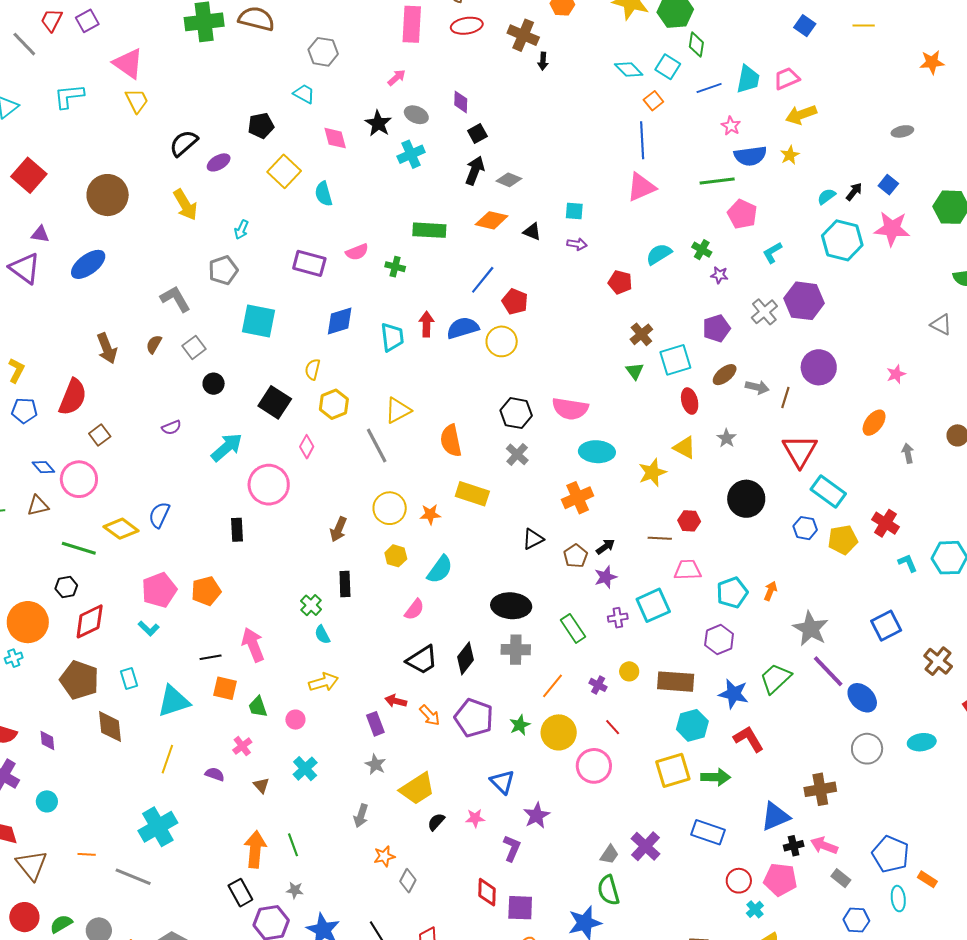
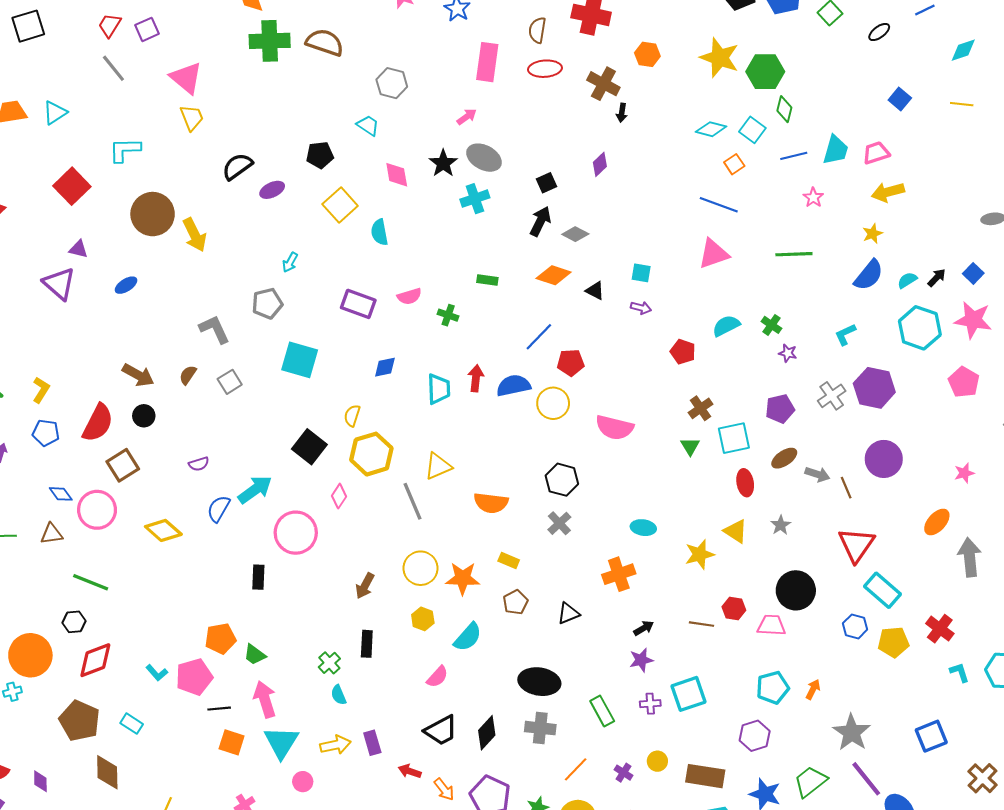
gray line: (24, 44) -> (113, 68), moved
cyan diamond: (629, 70) -> (711, 129), turned -36
cyan L-shape: (69, 96) -> (125, 150), moved
purple diamond: (461, 102) -> (600, 164), moved, turned 40
gray ellipse: (416, 115) -> (484, 158), size x1.4
blue line: (642, 140) -> (719, 205), turned -72
blue semicircle: (750, 156) -> (869, 275), moved, turned -48
yellow arrow: (185, 205) -> (195, 235), moved
pink pentagon: (742, 214) -> (964, 382), moved
green rectangle: (429, 230) -> (487, 280), size x0.6
blue ellipse: (88, 264) -> (126, 285), size x0.6
red pentagon: (515, 302) -> (571, 363), turned -30
blue diamond: (340, 321) -> (385, 367), size x0.7
brown arrow: (107, 348) -> (138, 375), turned -44
black circle: (214, 384) -> (144, 416), moved
brown line: (785, 397) -> (846, 488), turned -45
yellow hexagon: (334, 404) -> (371, 454), size x1.4
pink semicircle: (570, 409) -> (614, 428), moved
brown square: (100, 435) -> (123, 465), size x1.4
orange semicircle: (451, 441) -> (491, 503), turned -76
cyan ellipse: (597, 452) -> (643, 528), size x0.7
gray arrow: (908, 453) -> (970, 557), size x1.8
yellow rectangle: (472, 494) -> (509, 561), size x0.6
orange star: (430, 514) -> (463, 578), size x1.5
blue semicircle: (159, 515) -> (219, 509), moved
yellow diamond: (121, 529) -> (163, 530), moved
brown pentagon: (576, 556) -> (516, 602), moved
pink trapezoid: (688, 570) -> (771, 625), moved
pink pentagon: (159, 590) -> (194, 677), moved
cyan rectangle: (129, 679) -> (132, 724), turned -45
cyan triangle: (174, 701) -> (281, 742), moved, turned -45
green trapezoid: (258, 707) -> (255, 655), moved, turned -40
purple rectangle: (375, 724) -> (372, 743), moved

